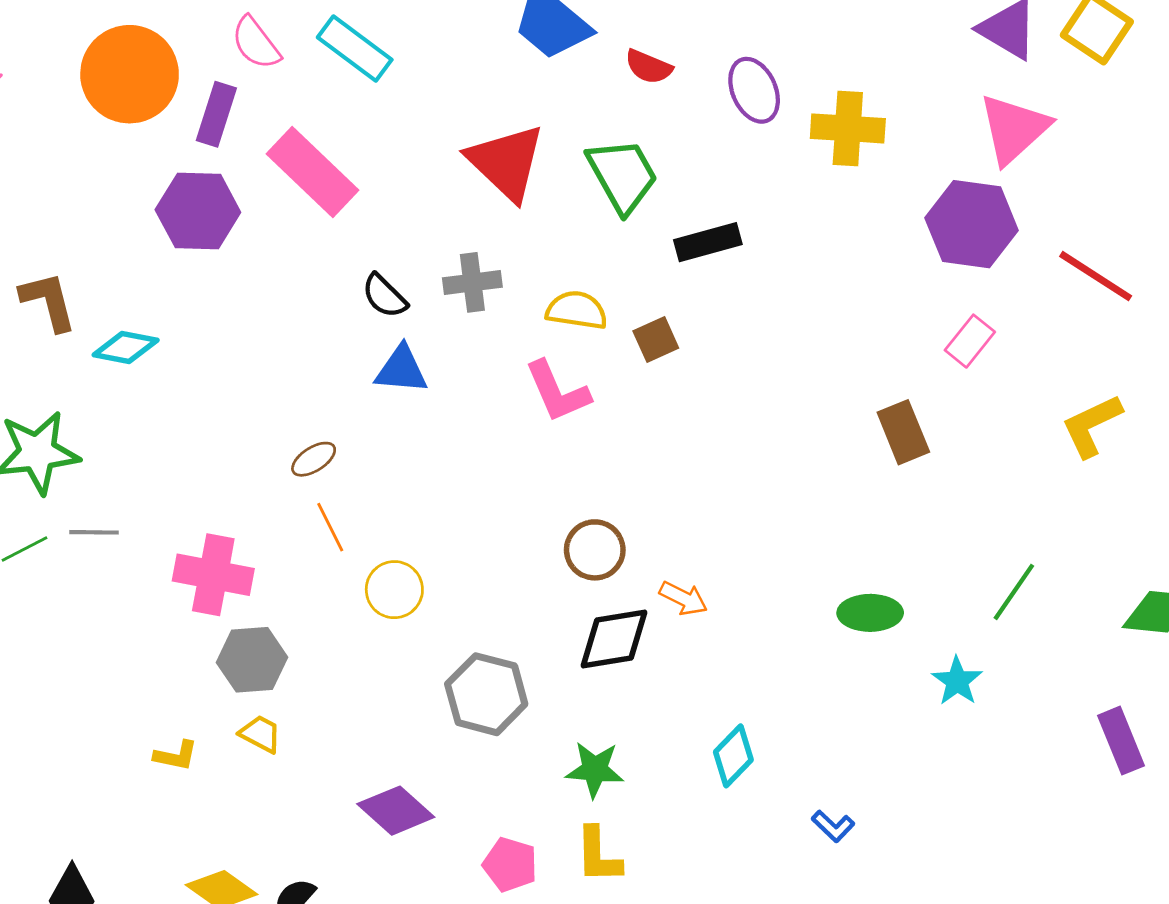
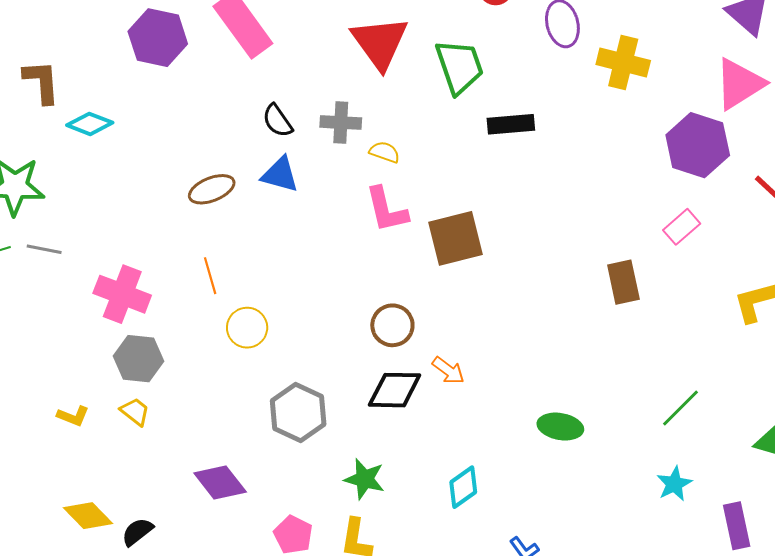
yellow semicircle: (577, 310) -> (385, 152), moved, size x0.7
brown square: (656, 339) -> (456, 238), moved, size x1.8
brown ellipse: (314, 459) -> (212, 189), moved, size x1.4
green ellipse: (870, 613) -> (560, 427), moved
cyan star: (957, 681) -> (674, 484), moved

